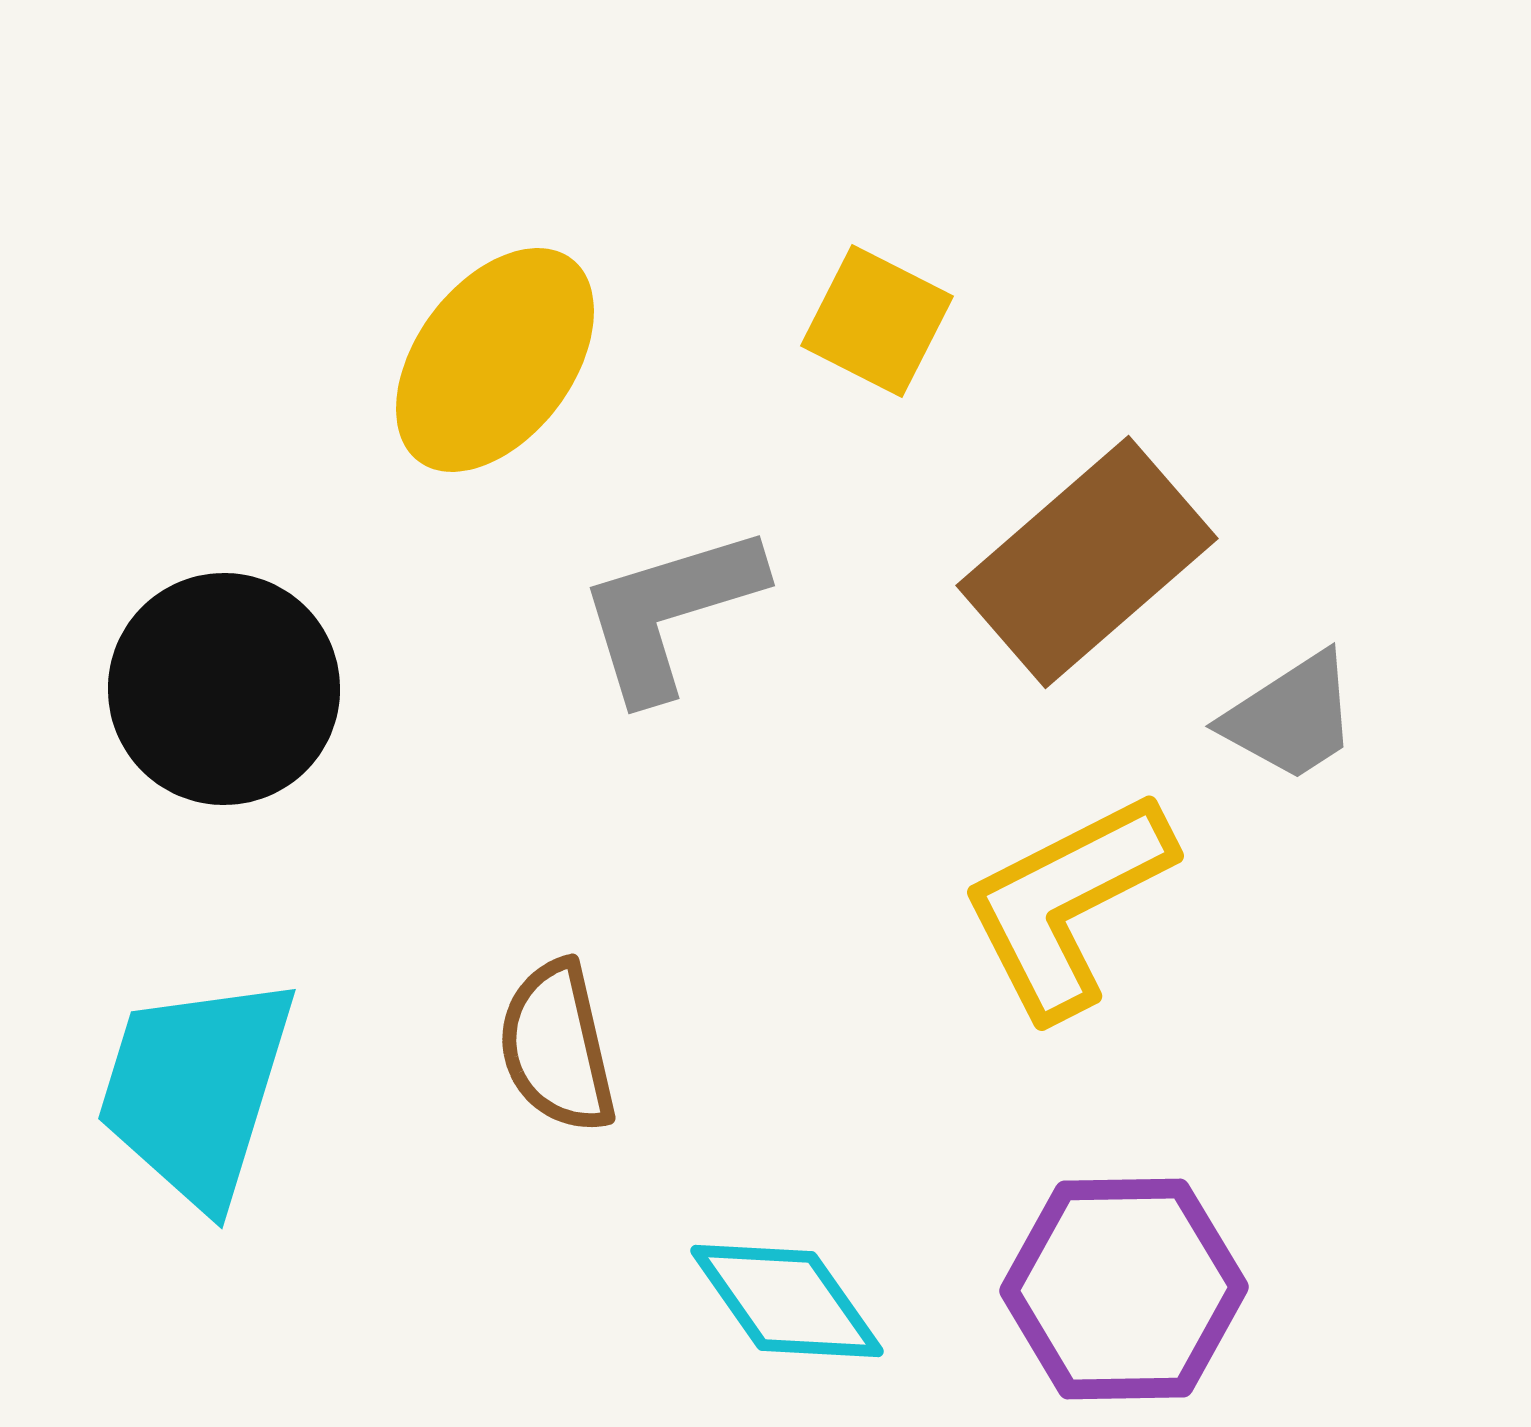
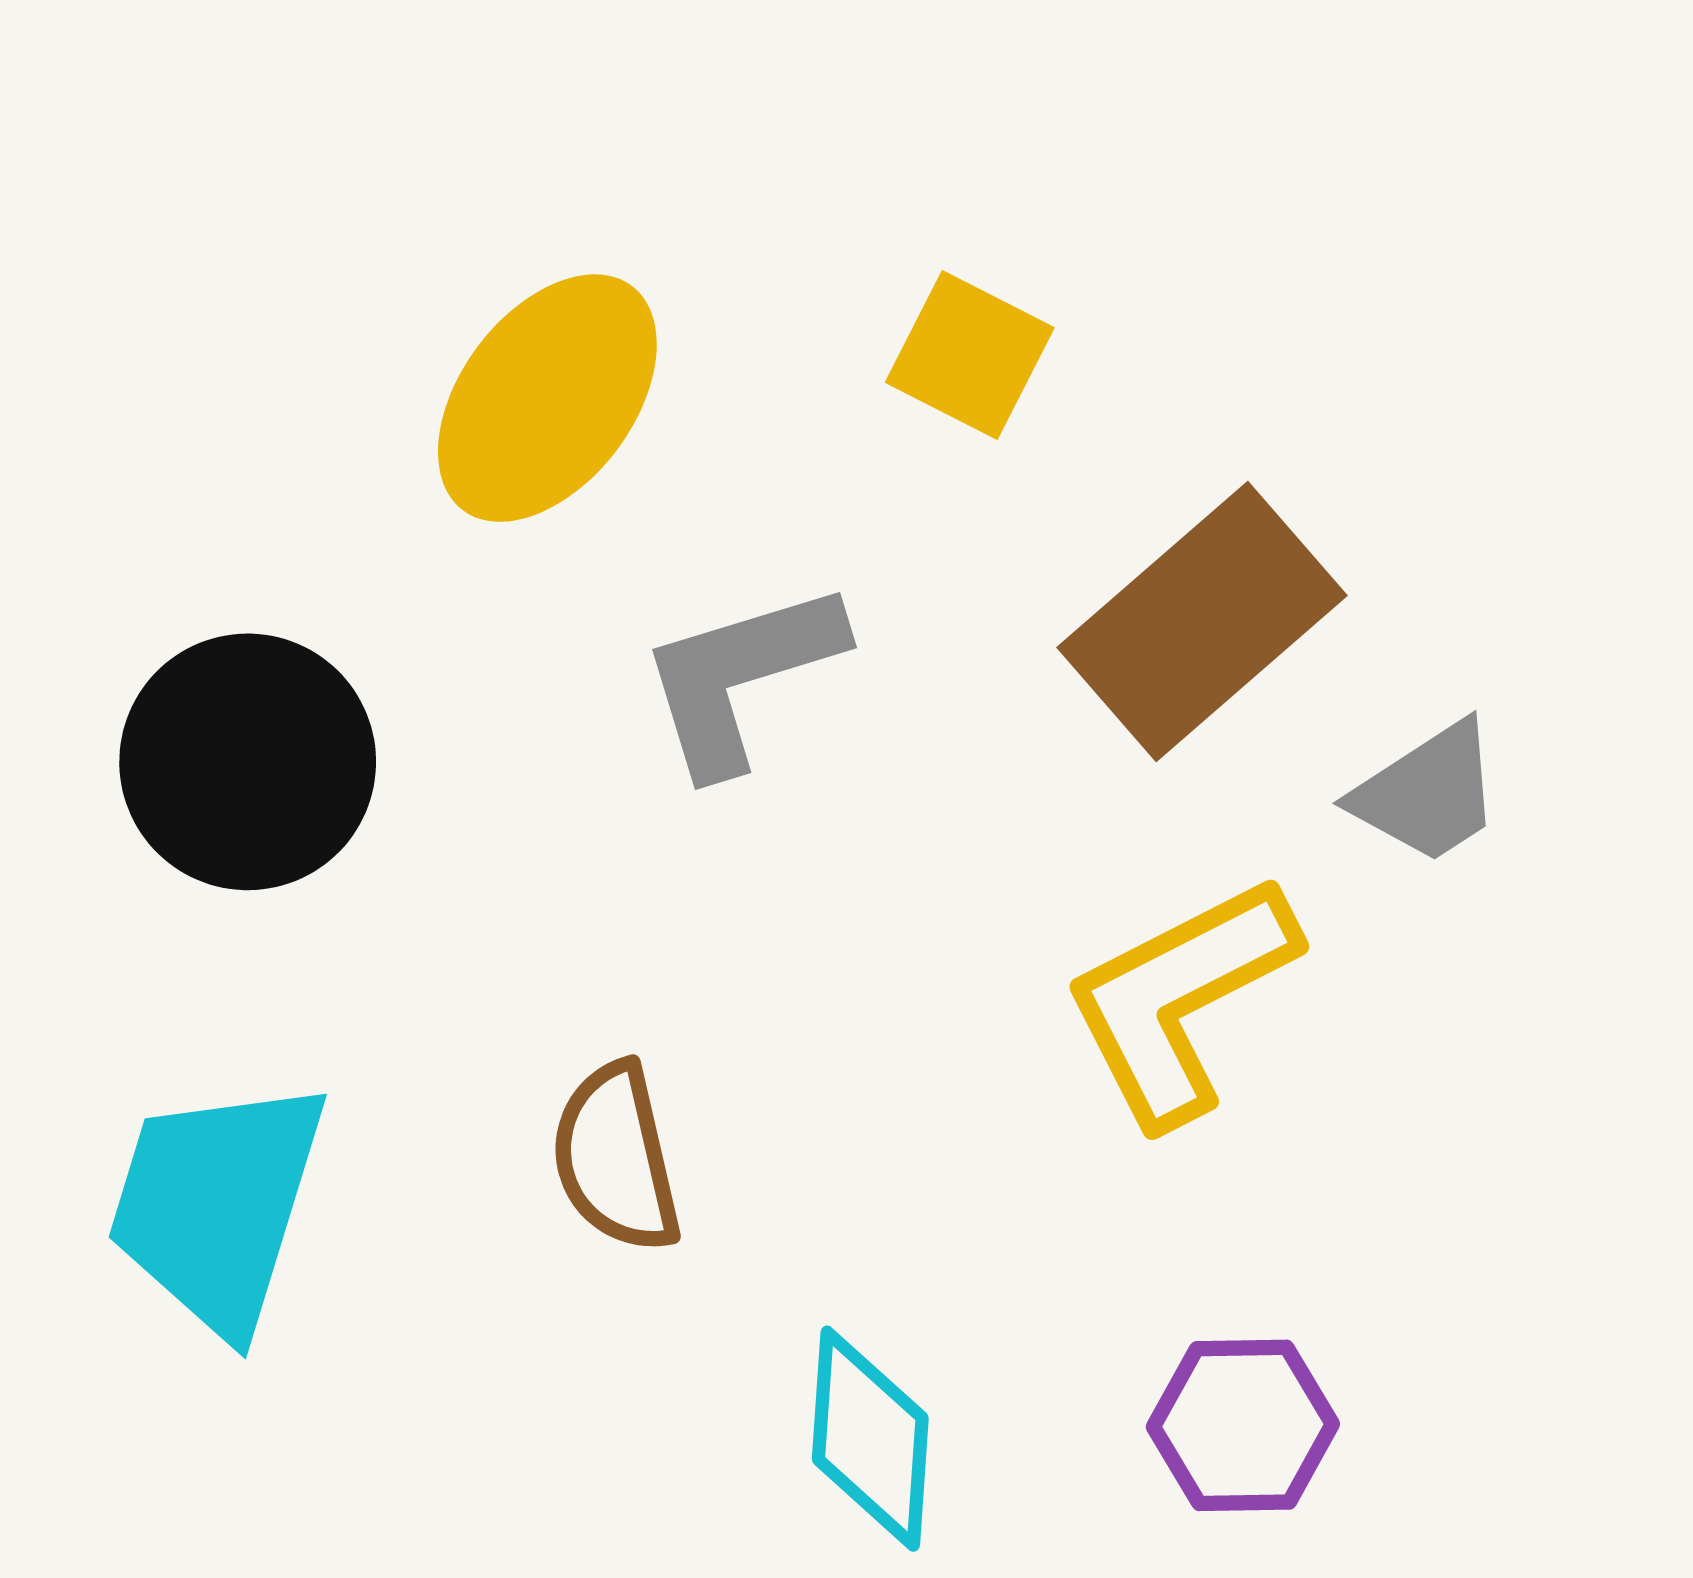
purple hexagon: (1124, 1289) -> (1243, 1425), size x0.7
cyan diamond: (787, 1301) -> (870, 1439), turned 39

